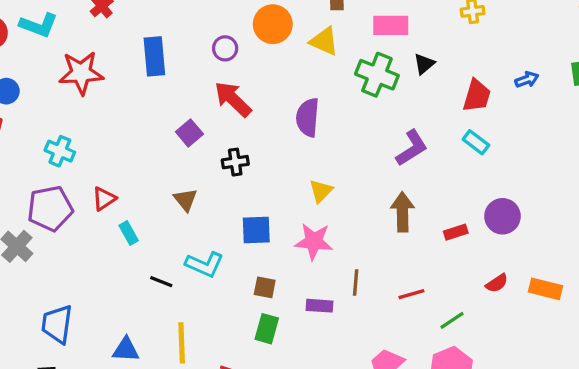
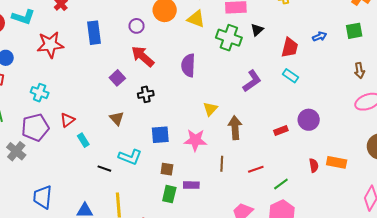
yellow triangle: (321, 191) -> (210, 109), moved
brown arrow: (402, 212) -> (235, 128), moved
red semicircle: (497, 283) -> (314, 165), moved, turned -64
purple rectangle: (319, 306) -> (191, 185), moved

